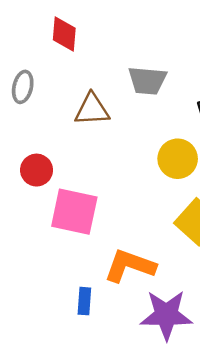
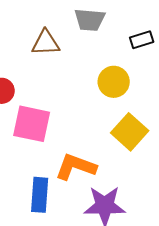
blue rectangle: (84, 301) -> (40, 195), size x1.6

